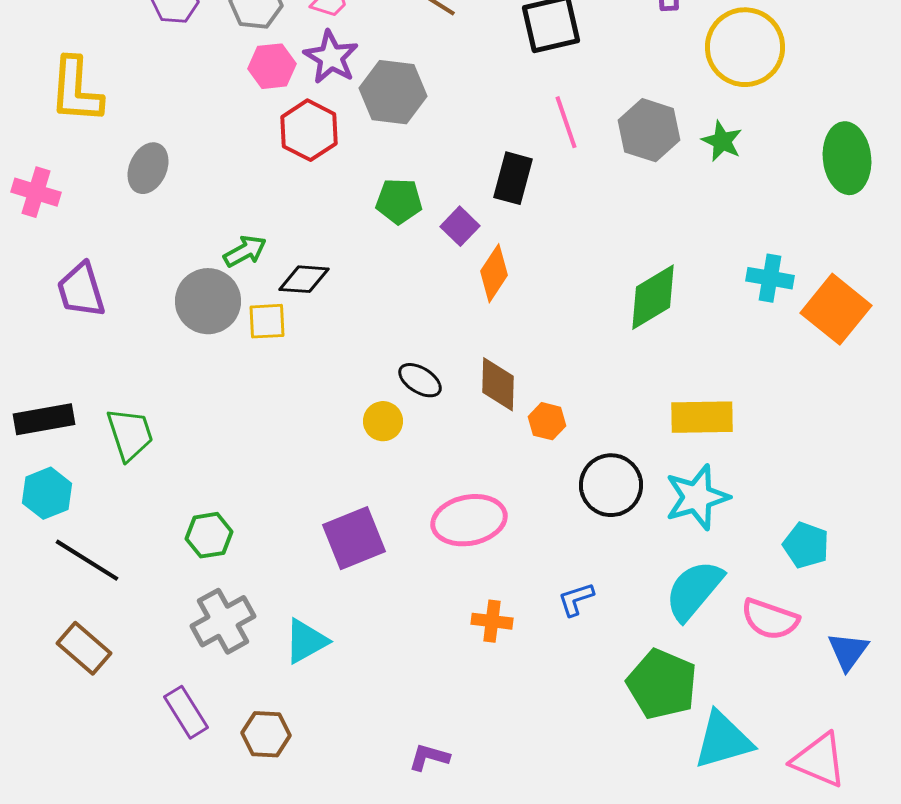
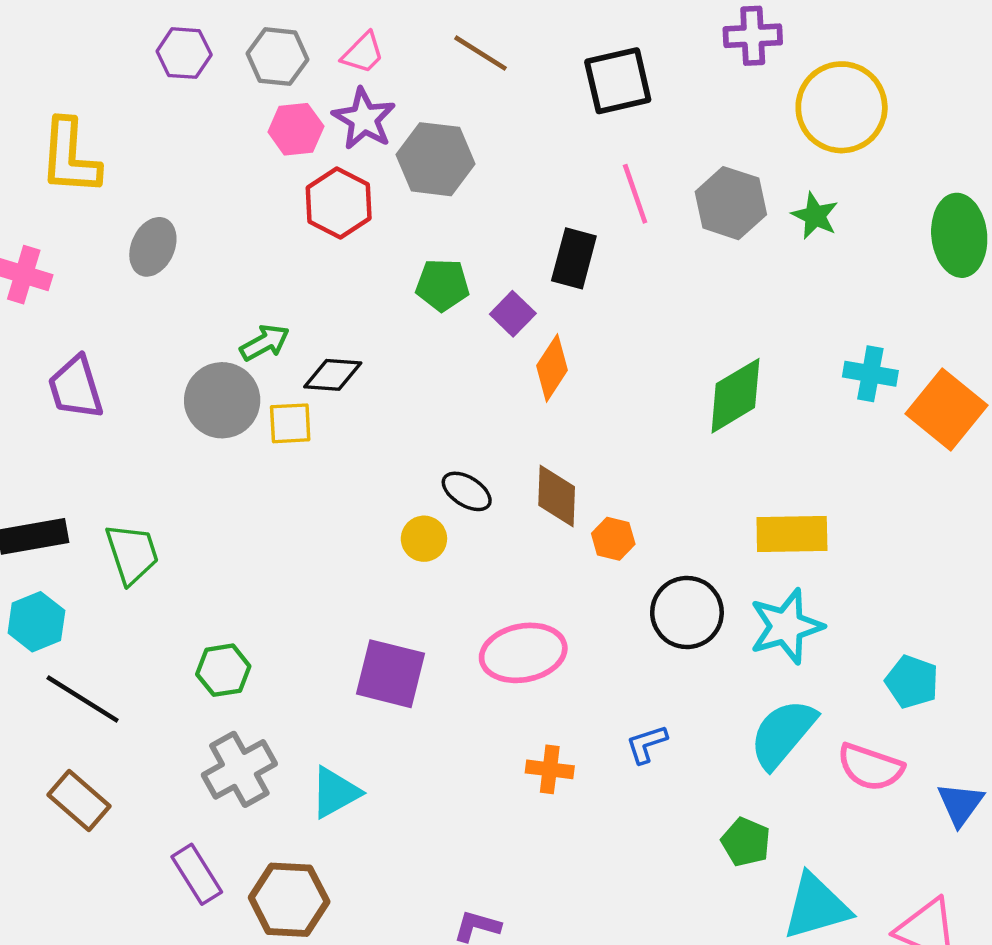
purple square: (354, 538) -> (391, 674), turned 36
green pentagon: (662, 684) -> (746, 842), size x0.6
brown hexagon: (266, 734) -> (289, 900), size x1.4

